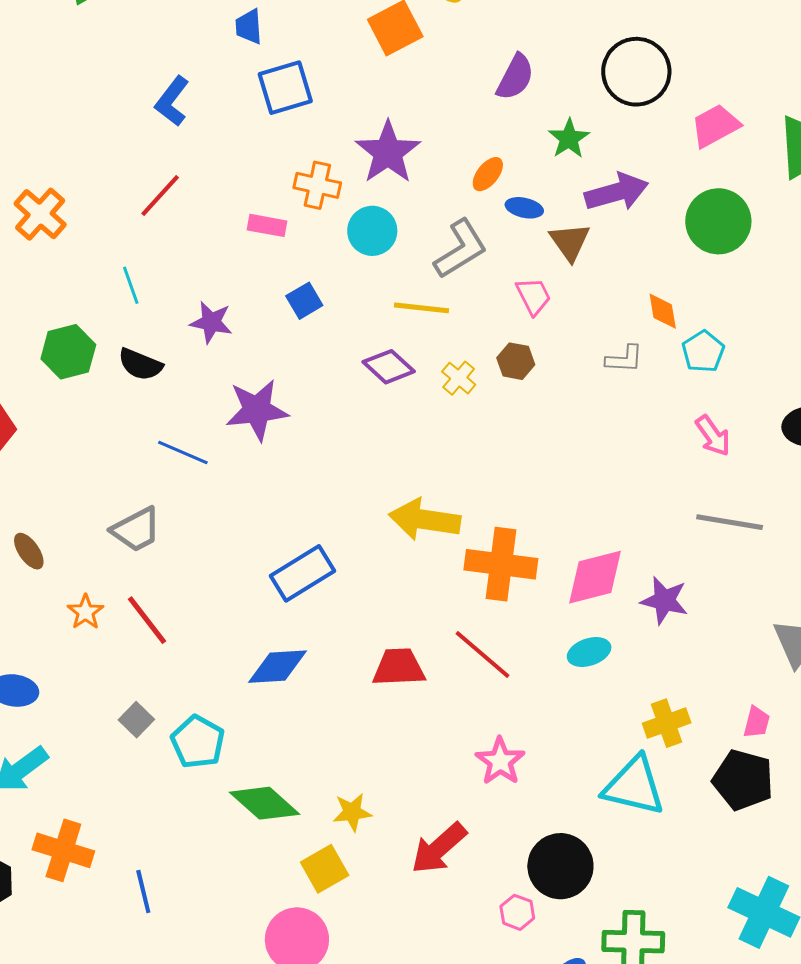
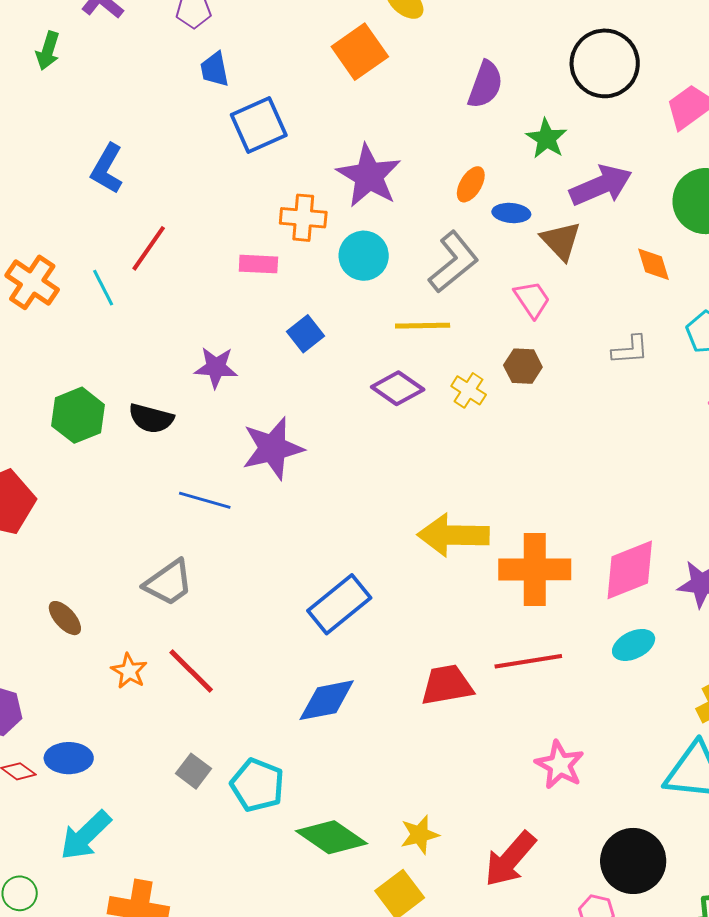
blue L-shape: (172, 101) -> (107, 169), moved
cyan line: (131, 285) -> (103, 288), moved
orange diamond: (663, 311) -> (654, 264), moved
red line: (483, 654) -> (528, 661), turned -42

